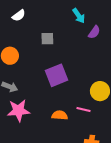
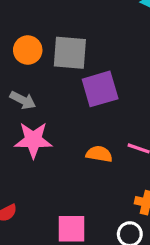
gray square: (47, 39) -> (70, 53), moved, size x1.6

